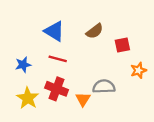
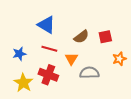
brown semicircle: (95, 31) -> (81, 37), moved
orange triangle: (83, 99) -> (71, 59), moved

